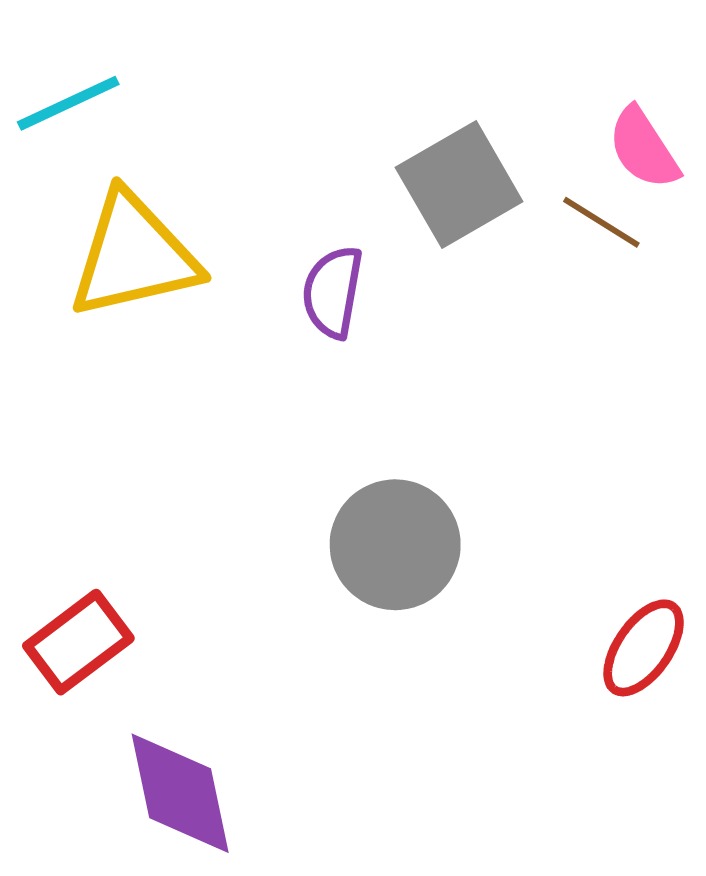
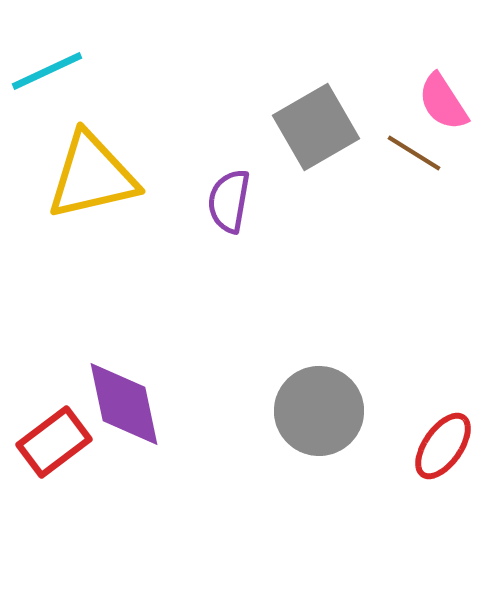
gray circle: (395, 545) -> (319, 411), moved
purple diamond: (180, 793) -> (124, 404), moved

